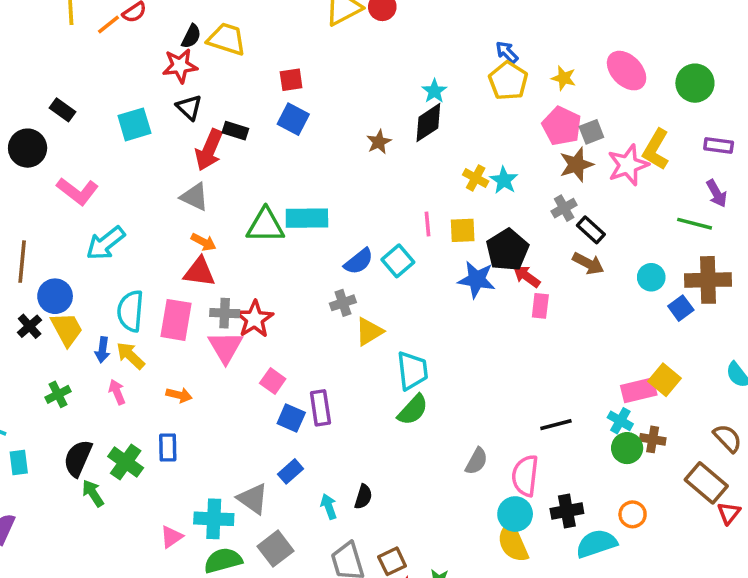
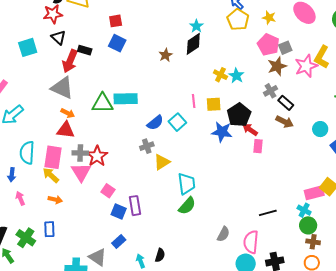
gray triangle: (195, 197) -> (62, 88), size x1.4
yellow arrow: (130, 356) -> (51, 175), moved
brown cross: (653, 439) -> (313, 242), moved

